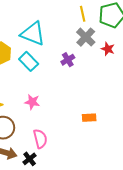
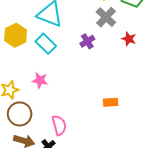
red star: (108, 49) -> (129, 39), moved
pink star: (32, 102) -> (40, 80), moved

